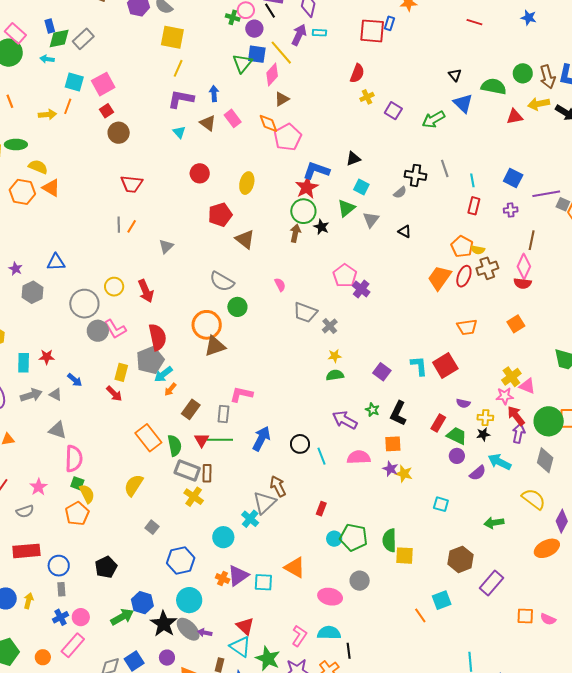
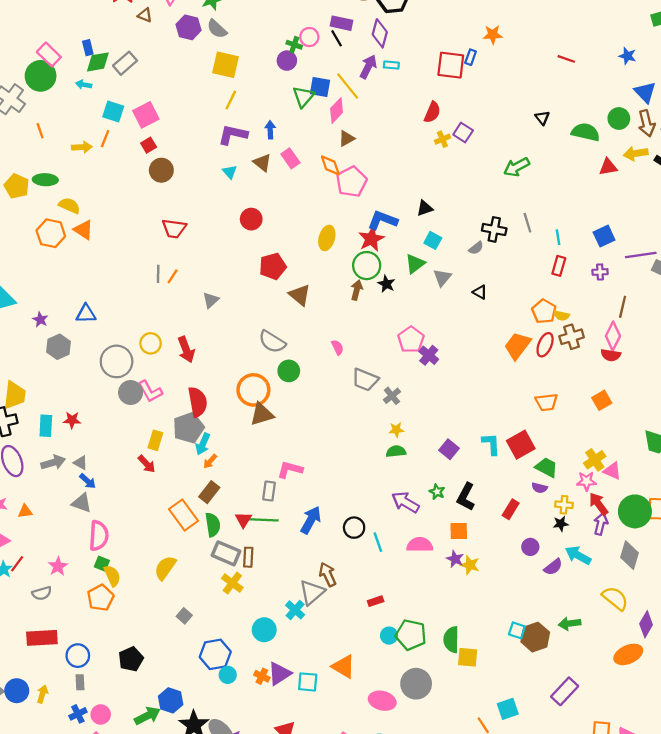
purple circle: (254, 29) -> (287, 61), moved
blue triangle: (463, 103) -> (645, 92), moved
purple square: (393, 111) -> (463, 132), moved
blue square: (513, 178) -> (604, 236), turned 36
yellow ellipse: (247, 183) -> (327, 238), moved
cyan arrow: (163, 374) -> (203, 444), turned -30
blue arrow: (75, 380) -> (88, 481), moved
brown rectangle: (191, 409) -> (209, 492), moved
green trapezoid: (457, 436) -> (547, 467), moved
cyan square: (441, 504) -> (517, 630), moved
red rectangle: (321, 509) -> (376, 601), turned 48
brown hexagon: (460, 559) -> (535, 637), moved
gray circle: (360, 581) -> (416, 684), size x1.4
cyan circle: (189, 600) -> (228, 675), moved, size x0.6

